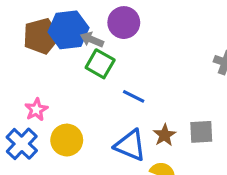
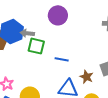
purple circle: (124, 23) -> (58, 15), moved

